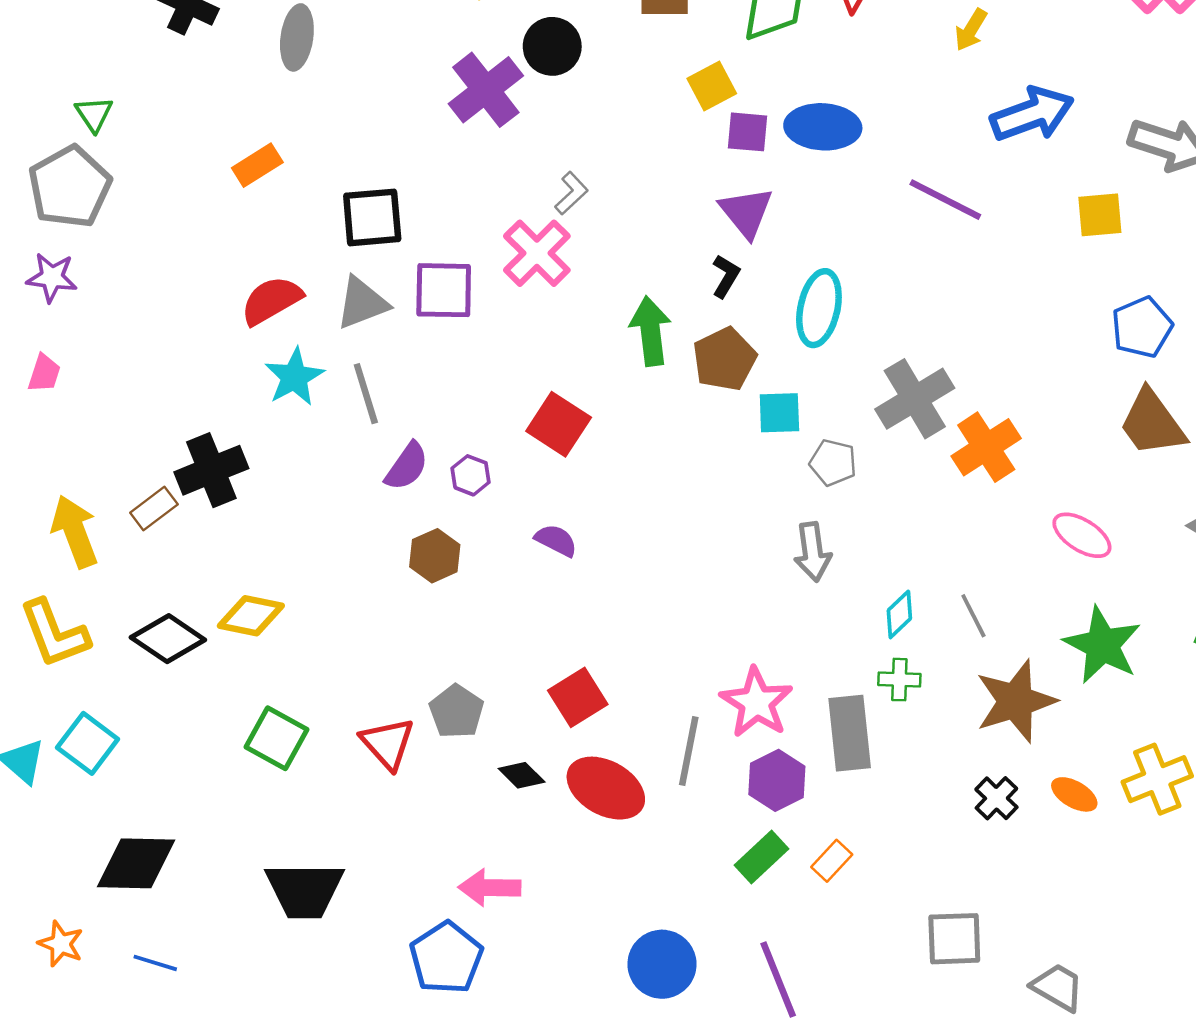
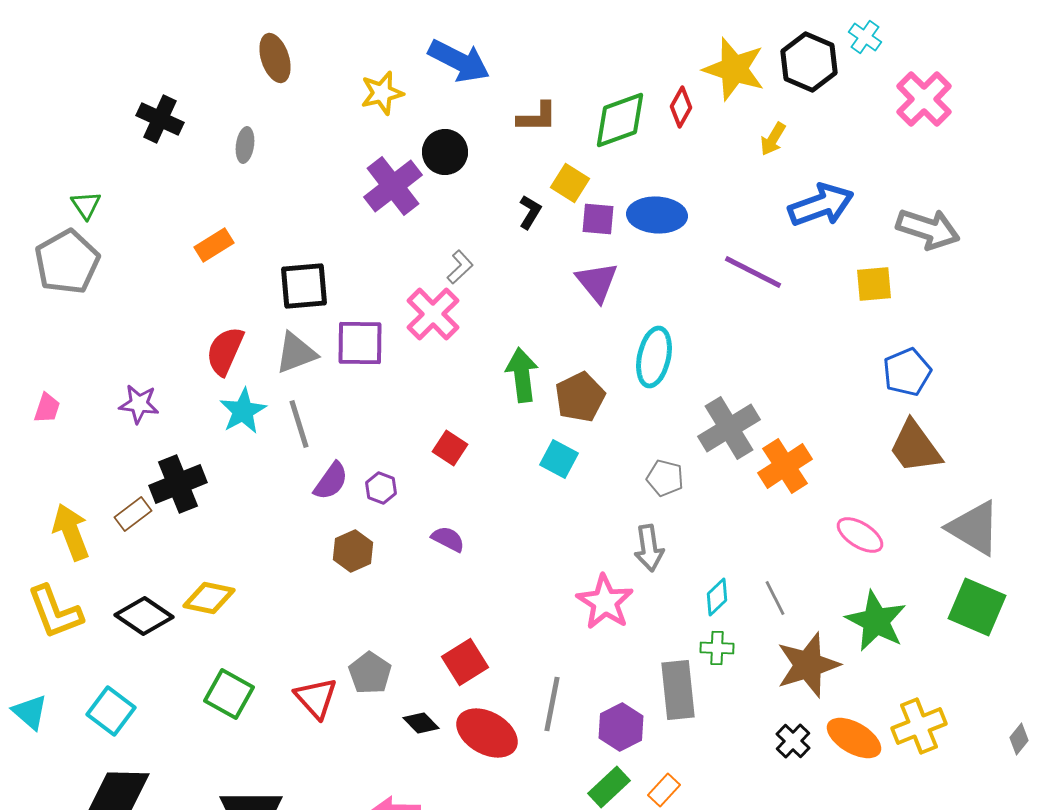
gray ellipse: (297, 37) -> (245, 145), size x0.7
yellow square: (712, 86) -> (570, 183), turned -30
black L-shape: (726, 276) -> (530, 212), moved
purple star: (52, 277) -> (139, 404), moved
red semicircle: (271, 300) -> (225, 351), turned -36
cyan square: (779, 413) -> (559, 459), moved, turned 30
red square: (559, 424) -> (450, 448), size x0.7
pink star: (756, 703) -> (605, 602), moved
cyan square: (88, 743) -> (111, 711), moved
orange ellipse: (1074, 794) -> (854, 738), size x1.5

